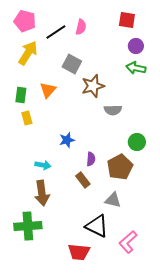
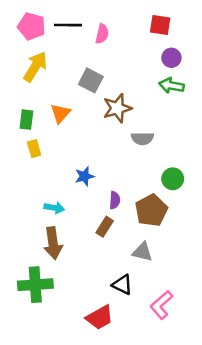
black line: (56, 32) -> (68, 25), moved, turned 35
brown rectangle: (83, 180) -> (105, 227), turned 70
black triangle: (97, 226) -> (122, 285), size x0.7
red trapezoid: (79, 252) -> (100, 317), turned -35

